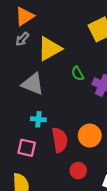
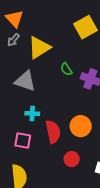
orange triangle: (25, 16) -> (14, 19), turned -36

